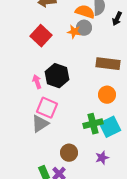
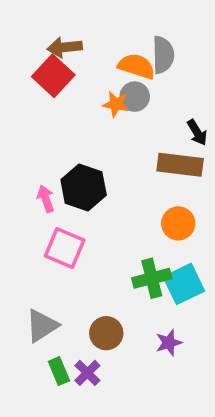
black arrow: (117, 19) -> (197, 133), moved, turned -56
red square: (41, 36) -> (53, 76), moved
gray triangle: (40, 124) -> (42, 326), moved

